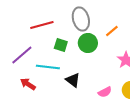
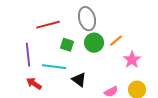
orange line: (112, 31) -> (116, 41), moved
purple line: (22, 55) -> (28, 55), turned -55

